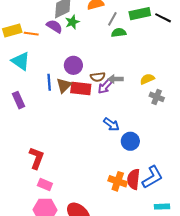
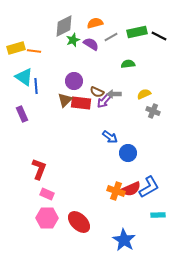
gray line: (112, 19) -> (111, 37), turned 32
purple semicircle: (54, 26) -> (91, 44), moved
green semicircle: (119, 33) -> (128, 64), moved
brown semicircle: (98, 77) -> (97, 92), turned 32
blue line: (49, 82) -> (36, 86), moved
red semicircle: (133, 179) -> (131, 189), turned -120

